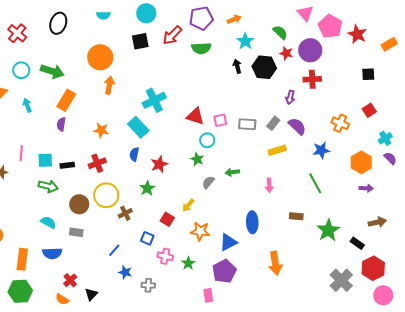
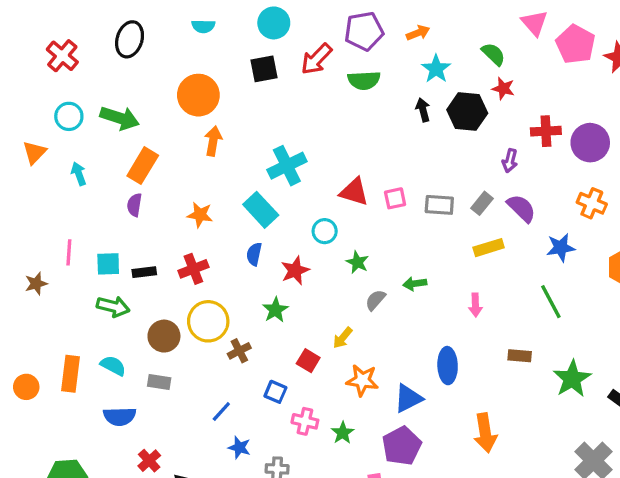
purple circle: (310, 50) -> (590, 143), moved
cyan circle: (207, 140) -> (325, 231), moved
orange rectangle: (22, 259) -> (71, 374), moved

